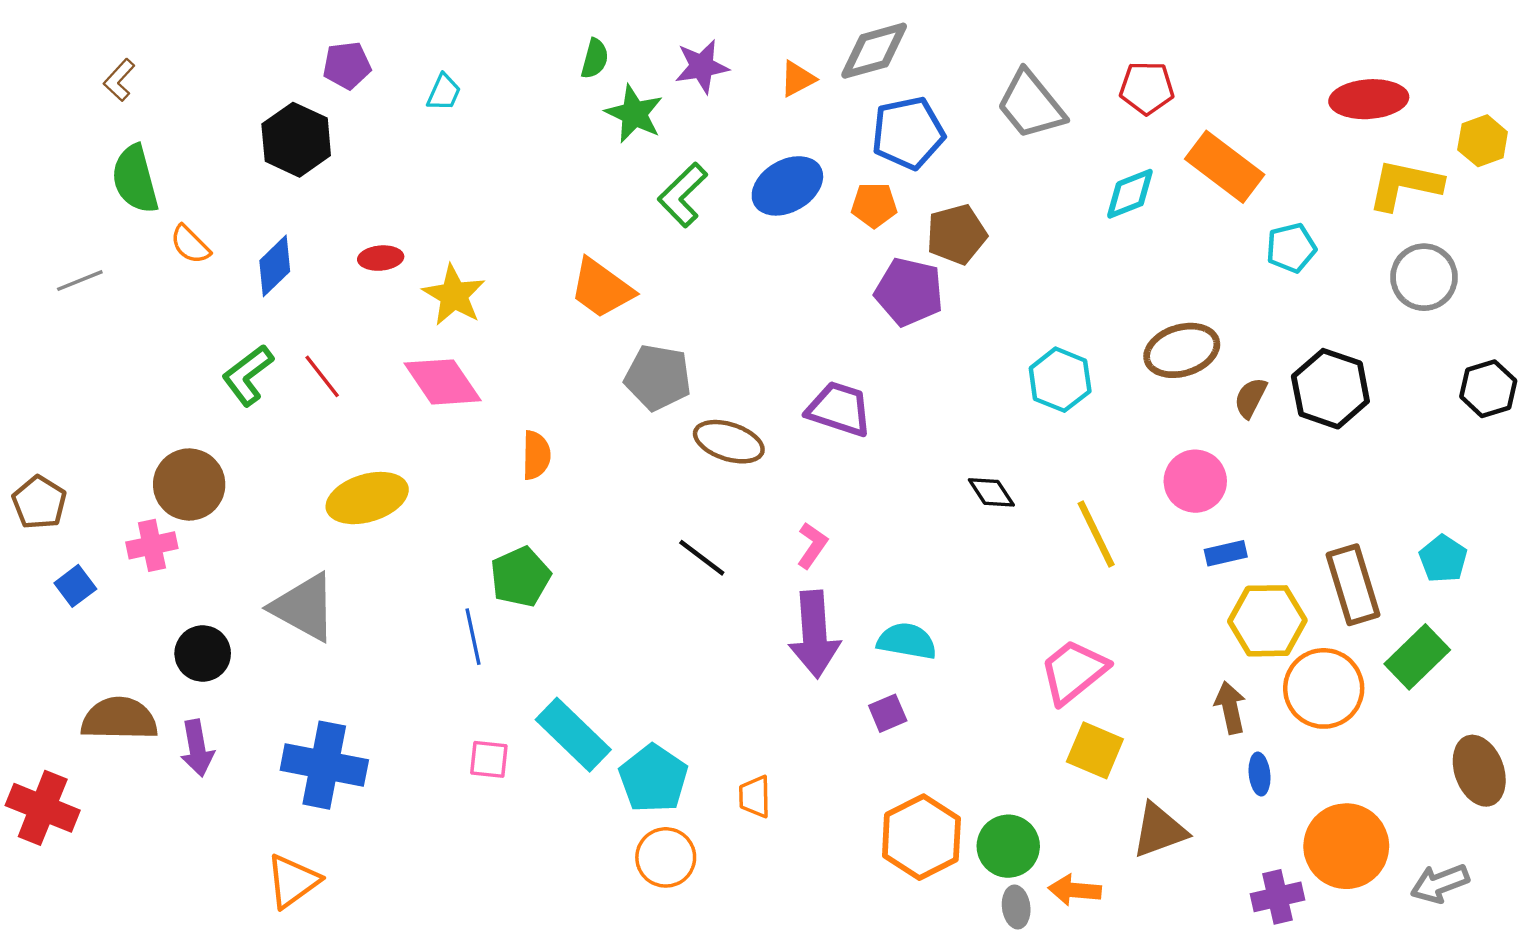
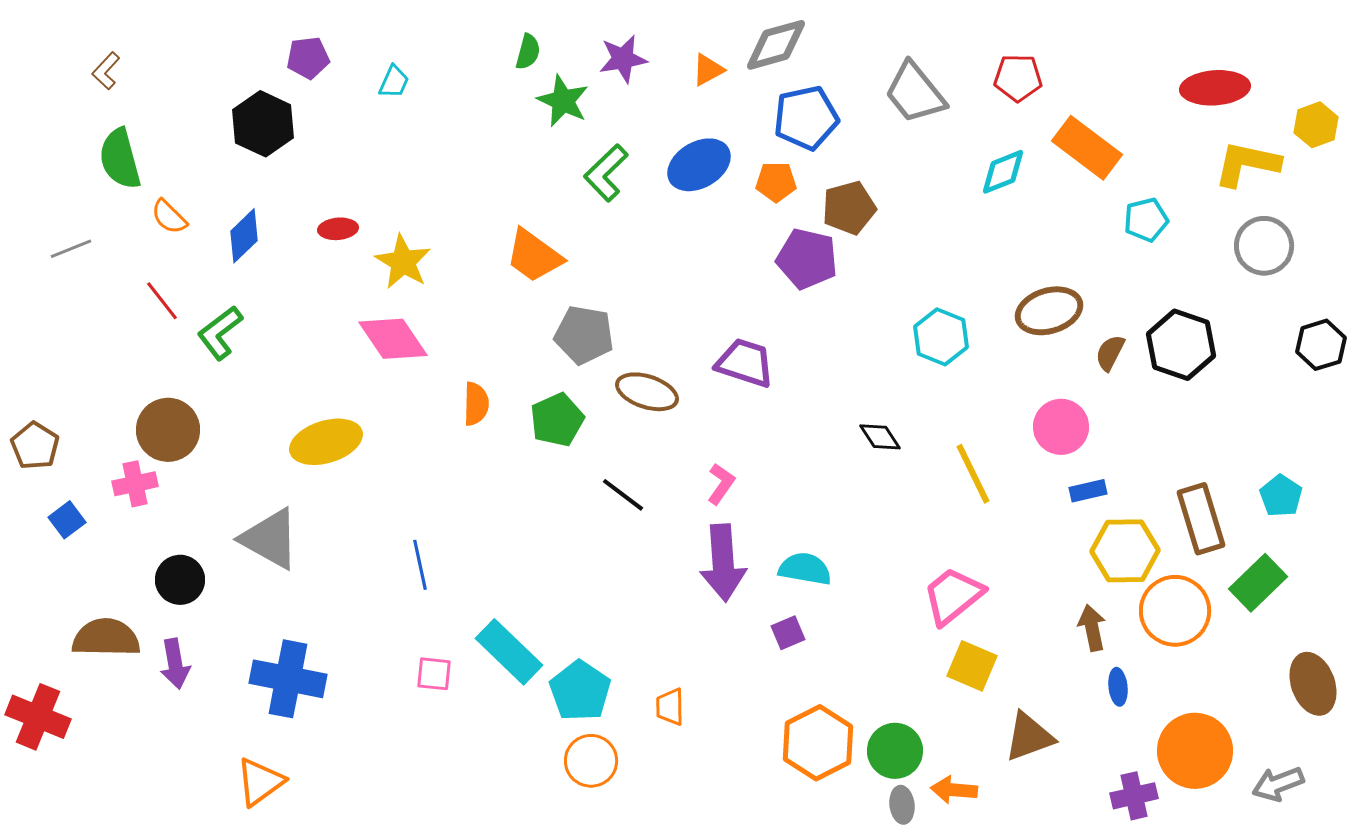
red line: (322, 376) -> (162, 301), moved
green pentagon: (520, 577) -> (557, 420), moved

